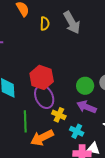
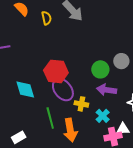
cyan cross: (77, 131) -> (103, 116), turned 32
orange arrow: (42, 138) -> (70, 130), turned -60

